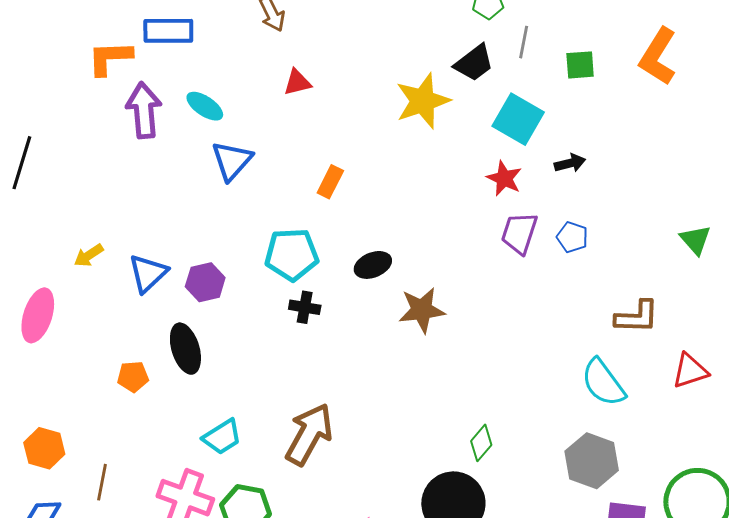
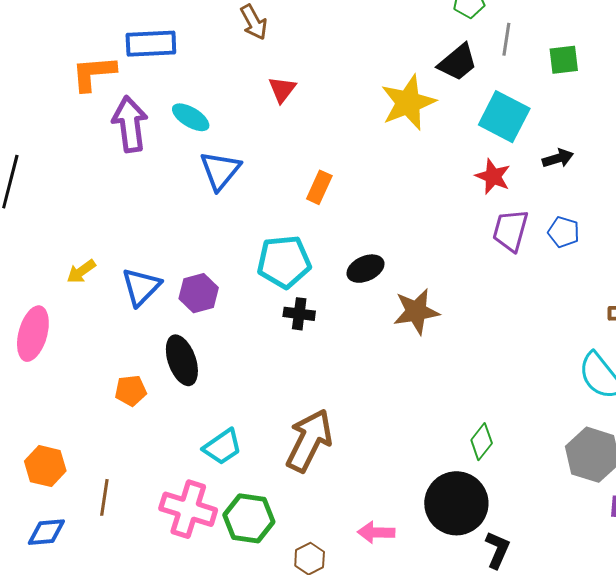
red triangle: (297, 82) -> (282, 89), turned -36

